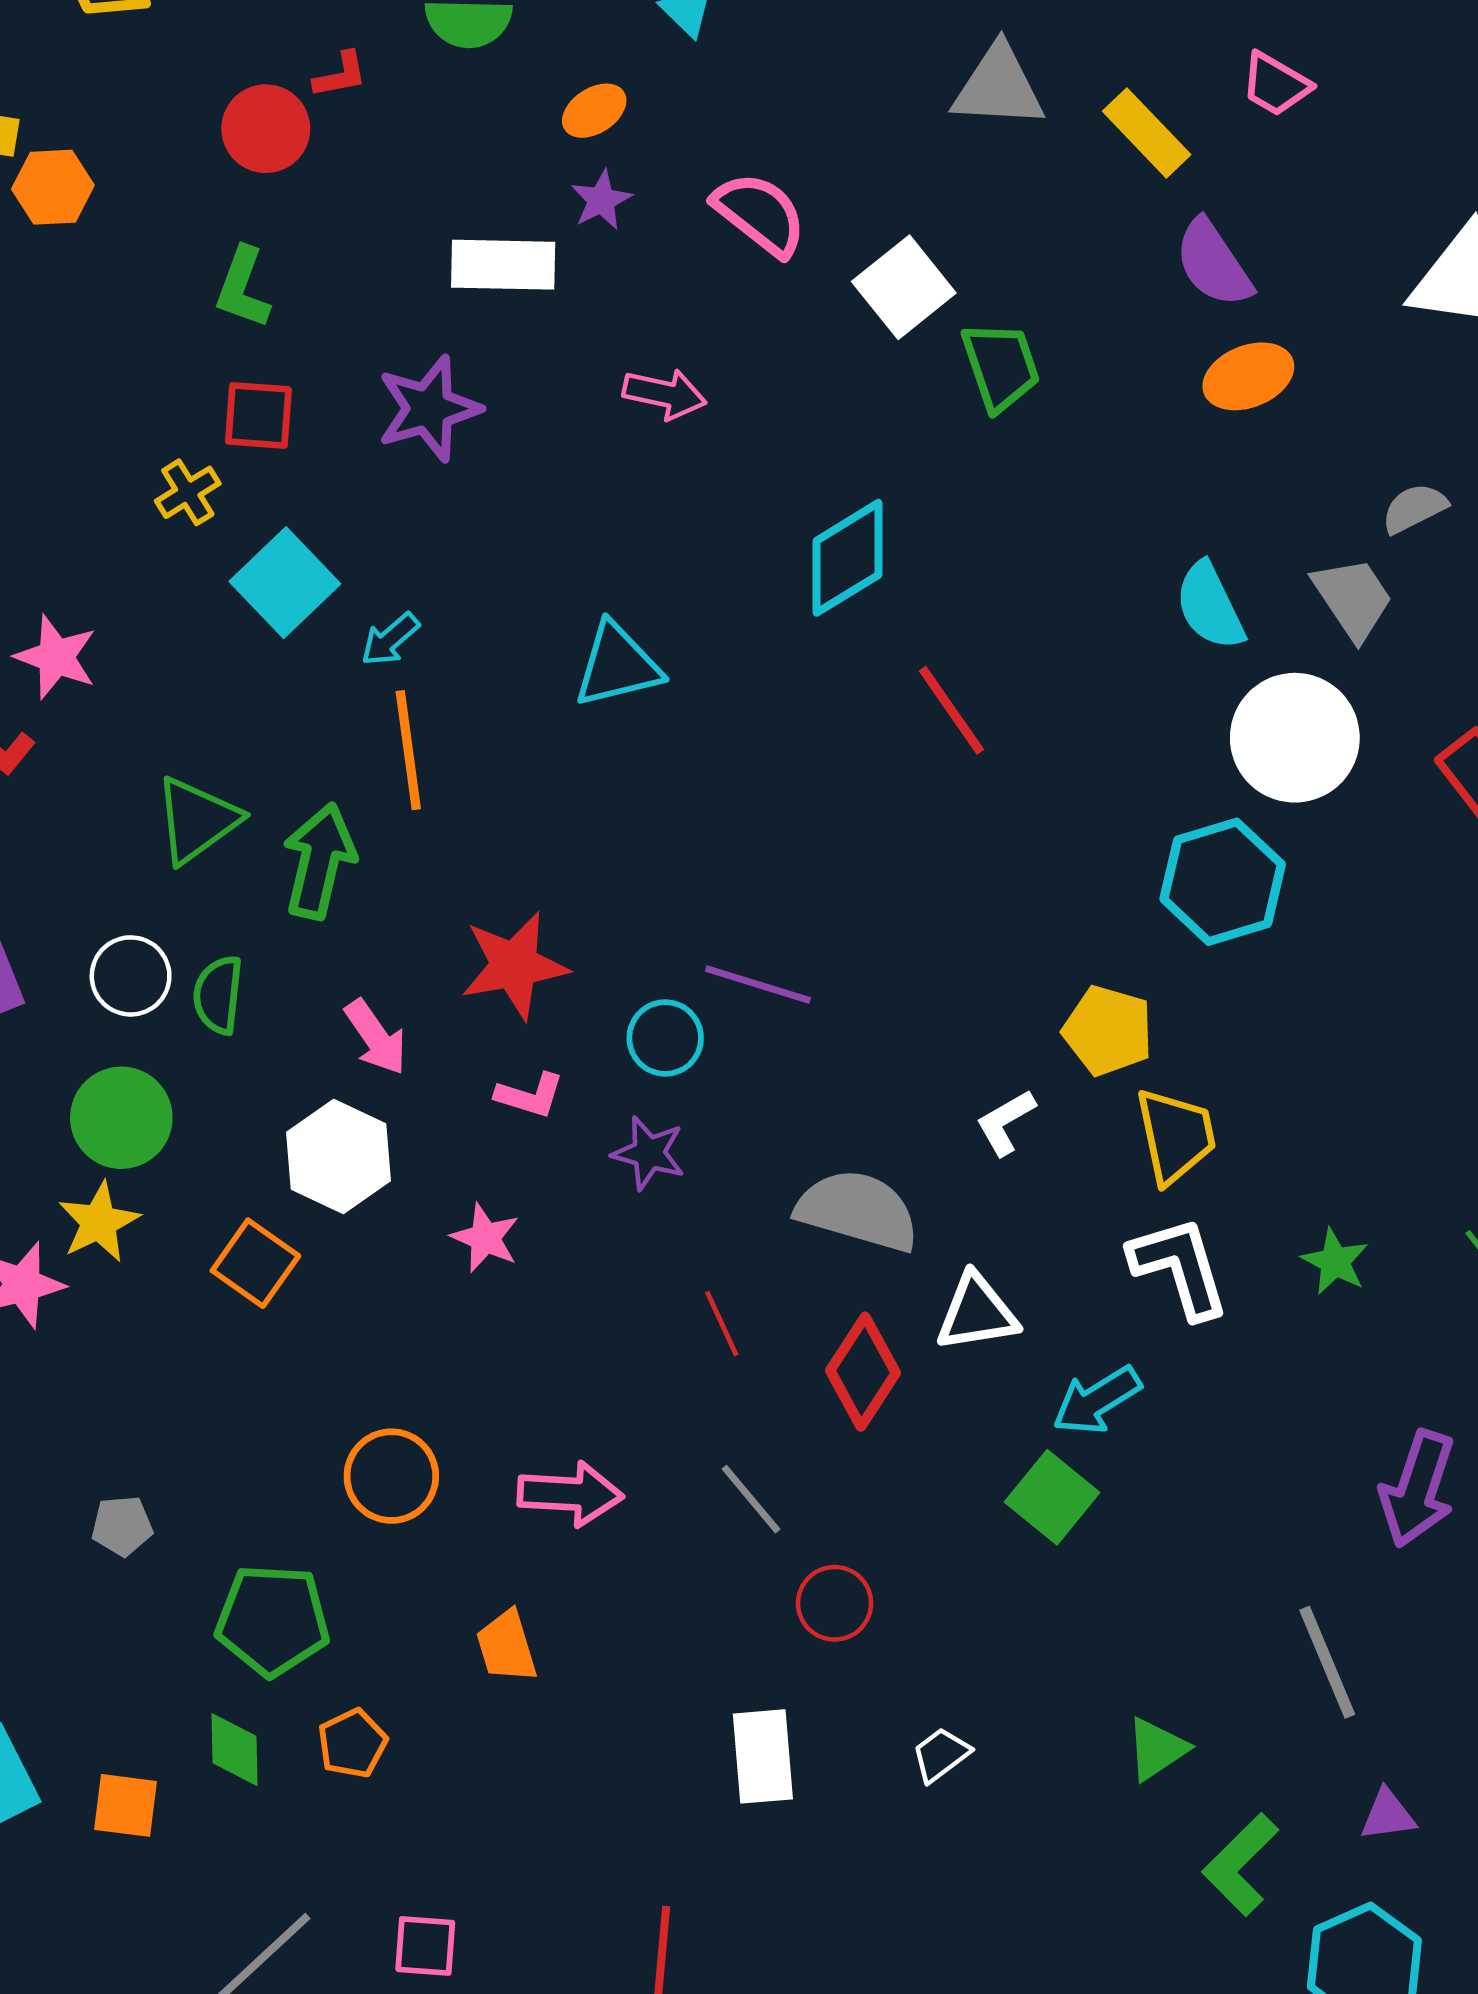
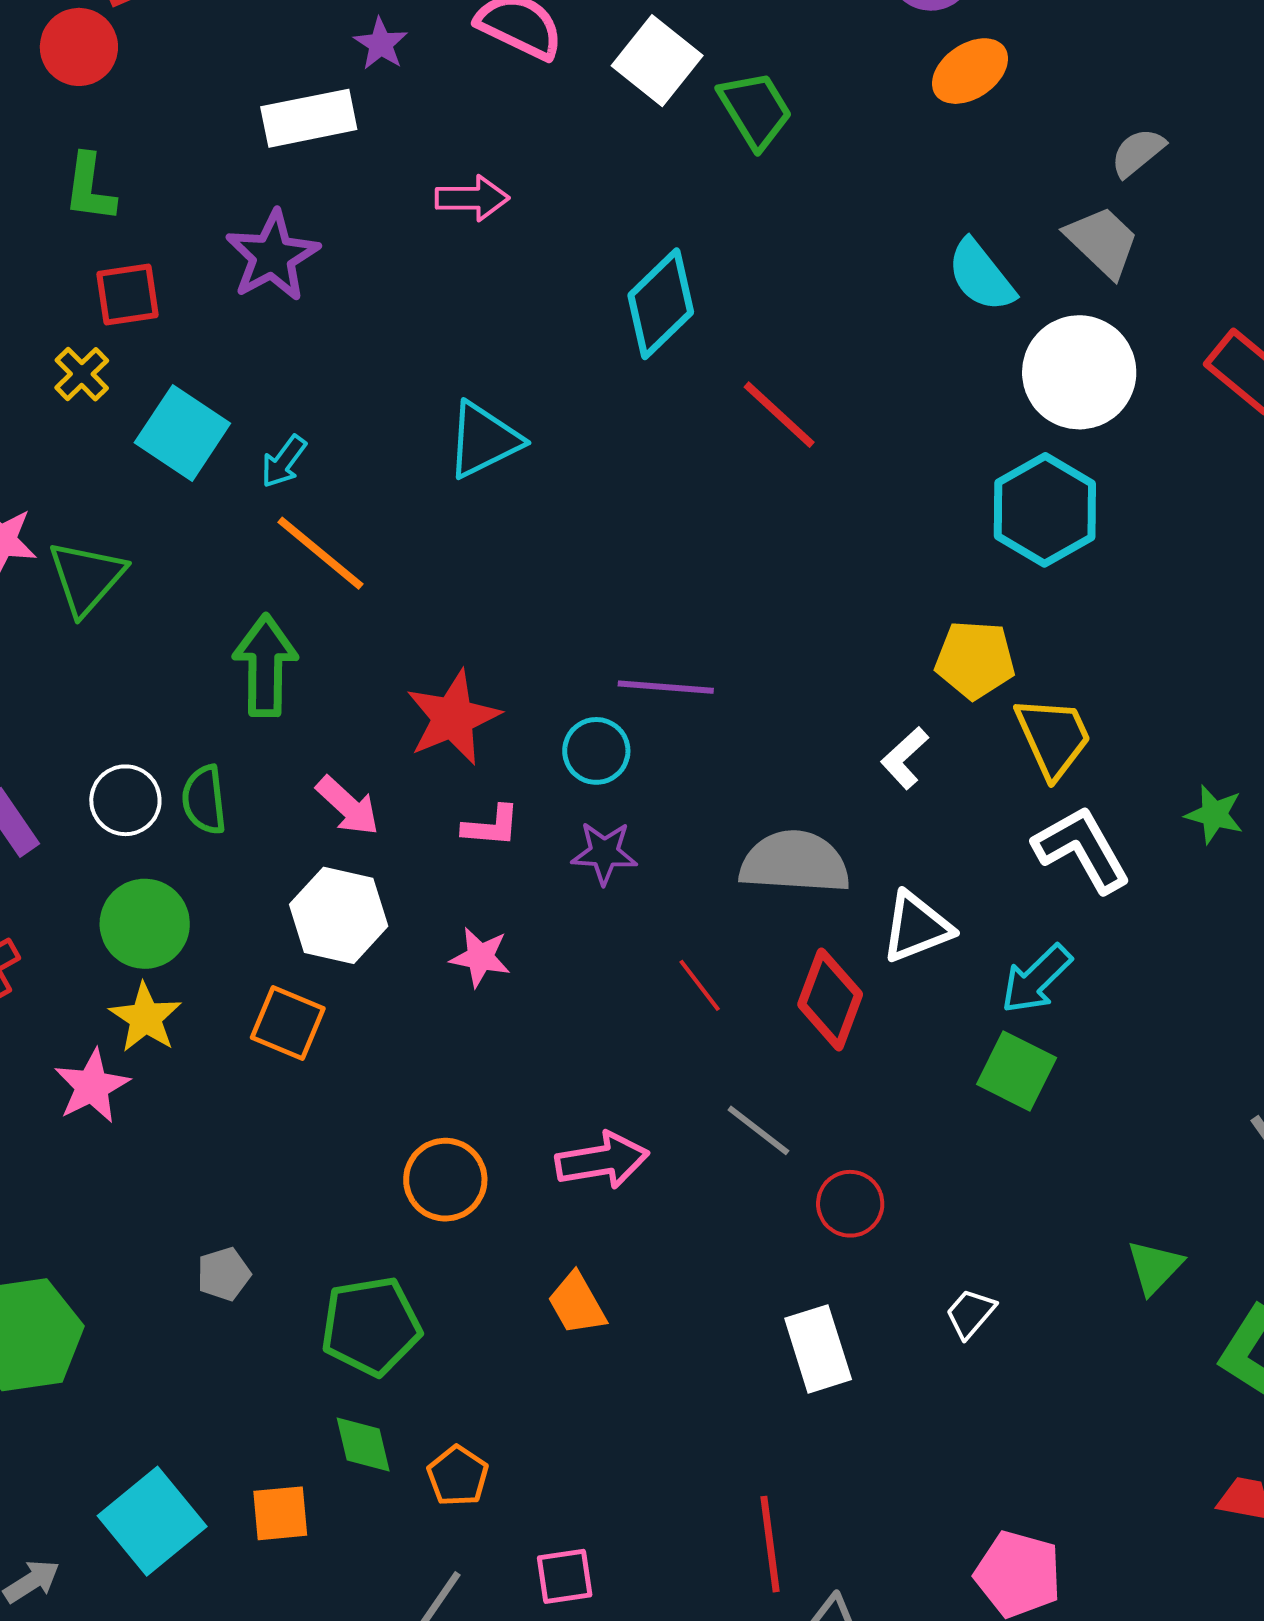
orange line: (408, 750) -> (320, 553), turned -30
green triangle: (197, 820) -> (86, 578), moved
orange pentagon: (352, 1743) -> (458, 1476), moved

